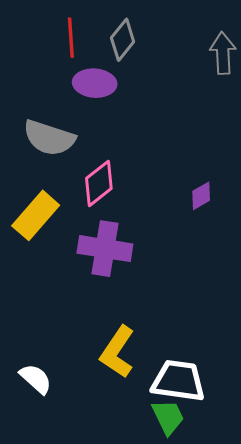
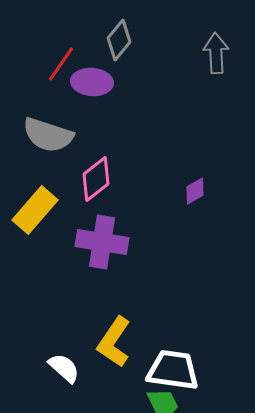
red line: (71, 38) -> (61, 64), moved, turned 39
white semicircle: (36, 379) -> (64, 368), moved

